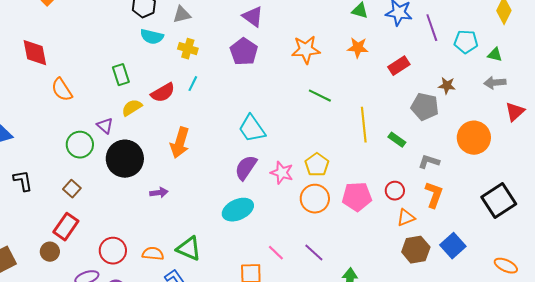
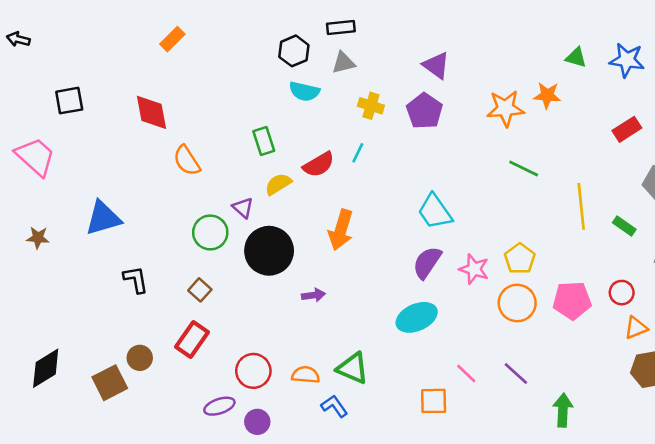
orange star: (358, 48) -> (547, 95), moved
yellow cross: (188, 49) -> (371, 106), moved
brown circle: (50, 252) -> (140, 358), moved

